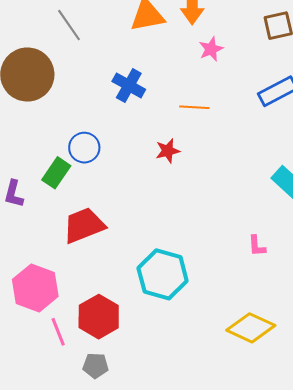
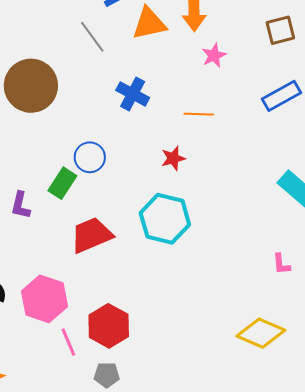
gray line: (69, 25) -> (92, 37), moved
pink L-shape: (257, 246) -> (281, 264), moved
cyan hexagon: (163, 274) -> (165, 219), moved

